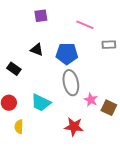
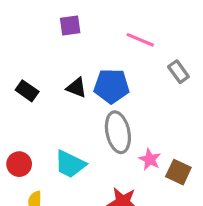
gray rectangle: (109, 45) -> (178, 72), turned 56
black triangle: (37, 50) -> (76, 88), moved
black rectangle: (14, 69) -> (27, 91), moved

